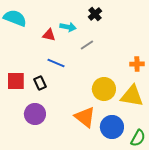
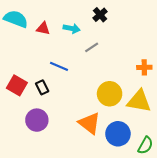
red triangle: (49, 35) -> (43, 28), moved
red square: (16, 81) -> (17, 85), turned 30

